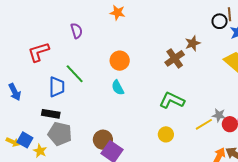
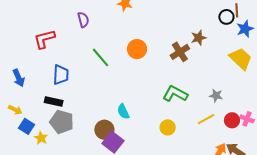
orange circle: (120, 61) -> (137, 49), moved
green line: (75, 74) -> (101, 57), moved
cyan semicircle: (118, 88) -> (123, 112), moved
gray star: (219, 115) -> (216, 96), moved
yellow arrow: (13, 142) -> (15, 110), moved

